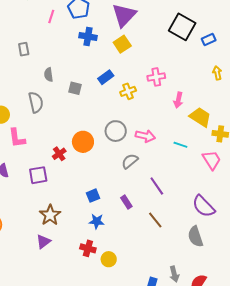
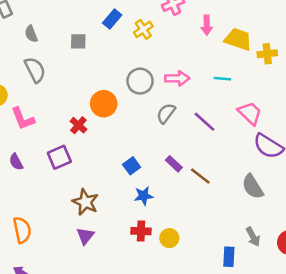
gray semicircle: (49, 75) -> (31, 34), moved
pink trapezoid: (212, 160) -> (250, 113), moved
purple line: (157, 186) -> (204, 122), moved
brown line: (155, 220) -> (200, 176), moved
gray semicircle: (195, 237) -> (253, 187), moved

